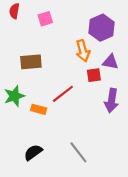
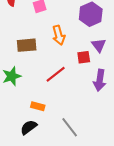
orange arrow: (83, 51) -> (59, 35), moved
purple triangle: (110, 62) -> (99, 45), turned 42
orange rectangle: (39, 109) -> (38, 106), moved

